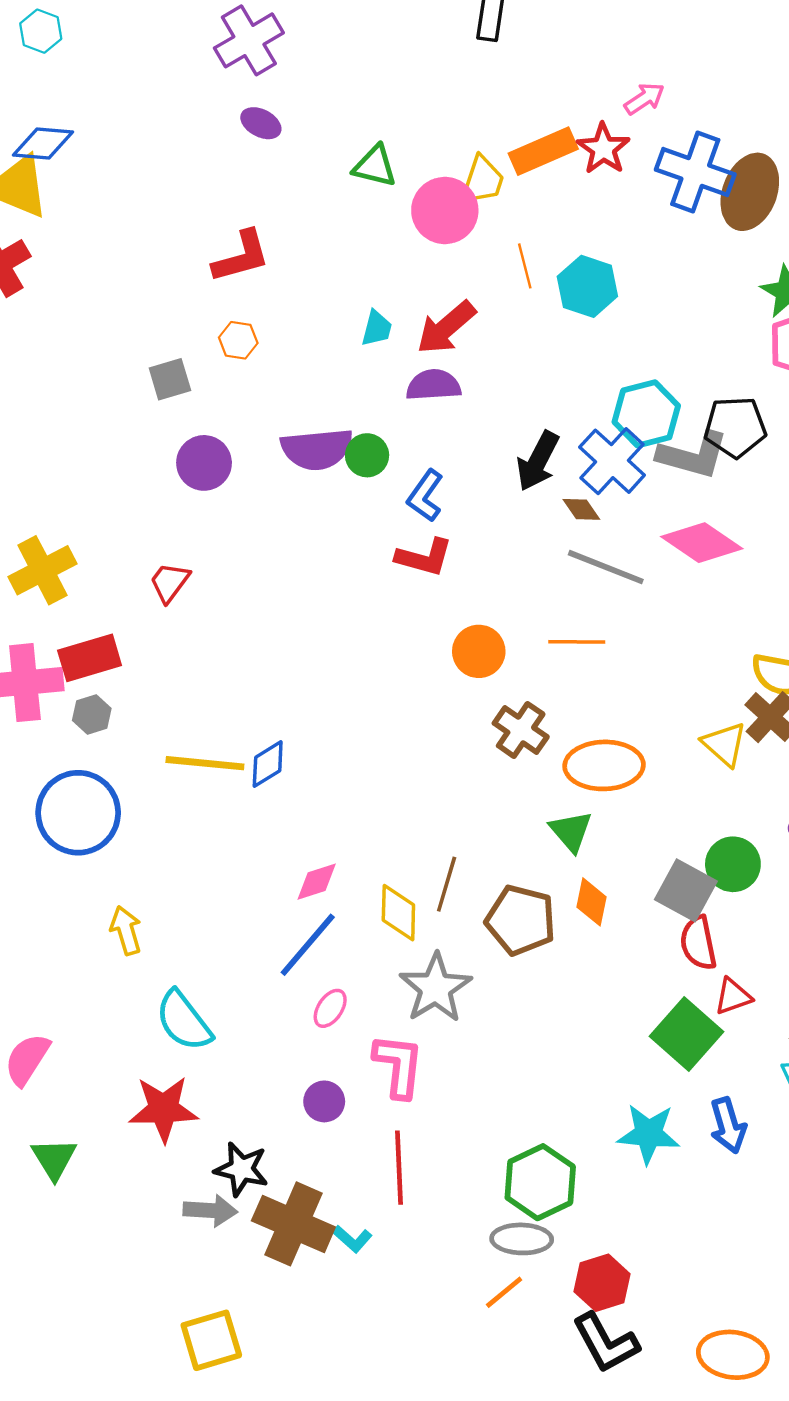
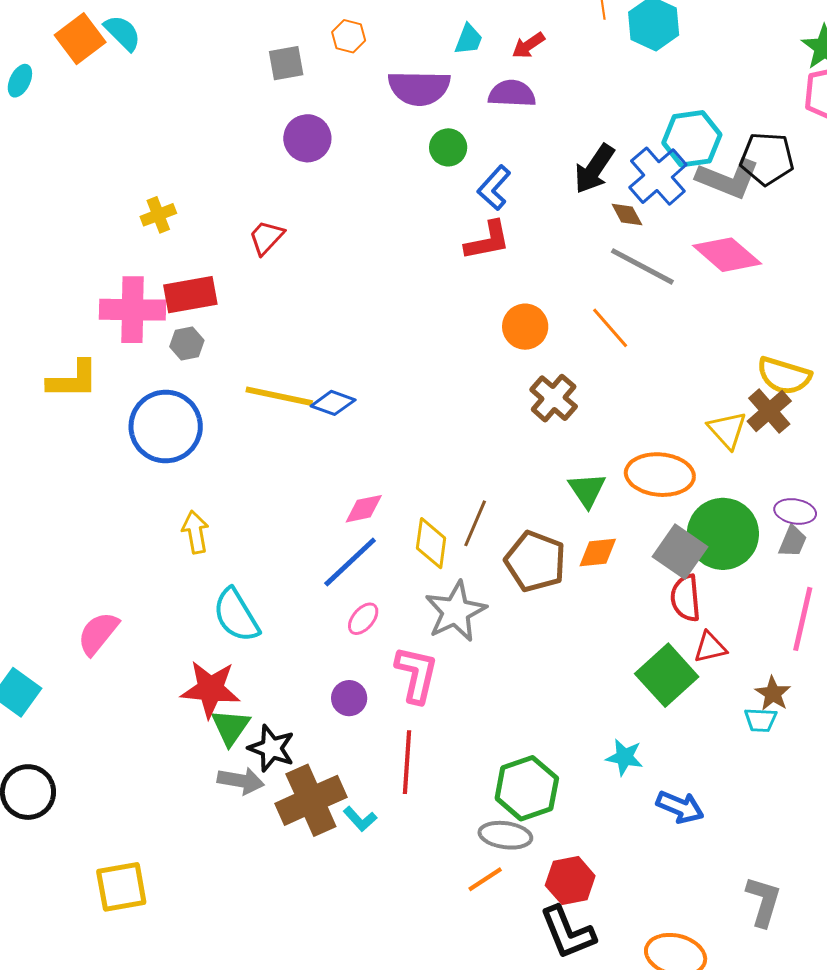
red arrow: (446, 328) -> (528, 45), size x0.6
purple semicircle: (317, 449) -> (419, 88), moved
red L-shape: (424, 557) -> (487, 241), turned -33
yellow cross: (42, 570) -> (158, 215), size x0.6
orange line: (577, 642) -> (610, 328), turned 42
blue diamond: (268, 764) -> (333, 403), turned 45
orange ellipse: (604, 765) -> (660, 475), moved
green circle: (733, 864) -> (723, 534), size x1.5
orange diamond: (591, 902) -> (598, 553), turned 66
blue arrow: (728, 1125) -> (680, 807), moved, turned -57
cyan star: (649, 1134) -> (624, 757), size x0.7
green triangle: (54, 1159) -> (231, 727), moved
brown cross: (293, 1224) -> (311, 800), turned 36
yellow square: (211, 1340) -> (121, 887), moved

